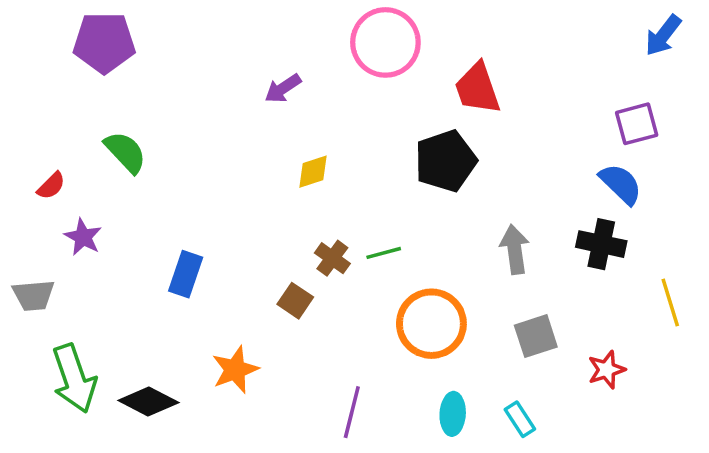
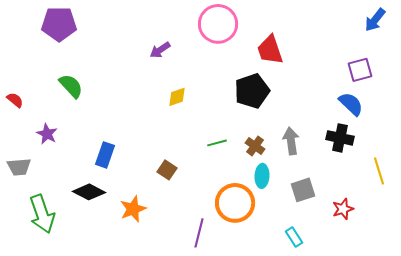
red semicircle: (51, 186) -> (15, 100), moved, turned -96
brown cross: (332, 258) -> (255, 146), moved
orange circle: (431, 324) -> (235, 203), moved
black diamond: (148, 401) -> (89, 192), moved
cyan ellipse: (453, 414) -> (262, 176), moved

